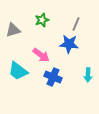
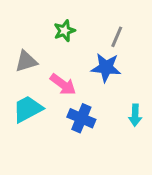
gray triangle: (13, 30) -> (26, 61), moved
cyan trapezoid: (18, 71) -> (28, 109), turned 115

